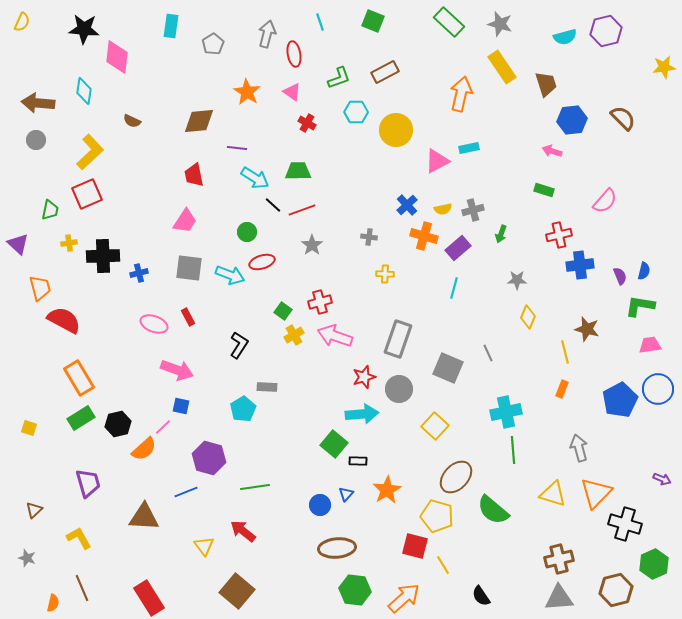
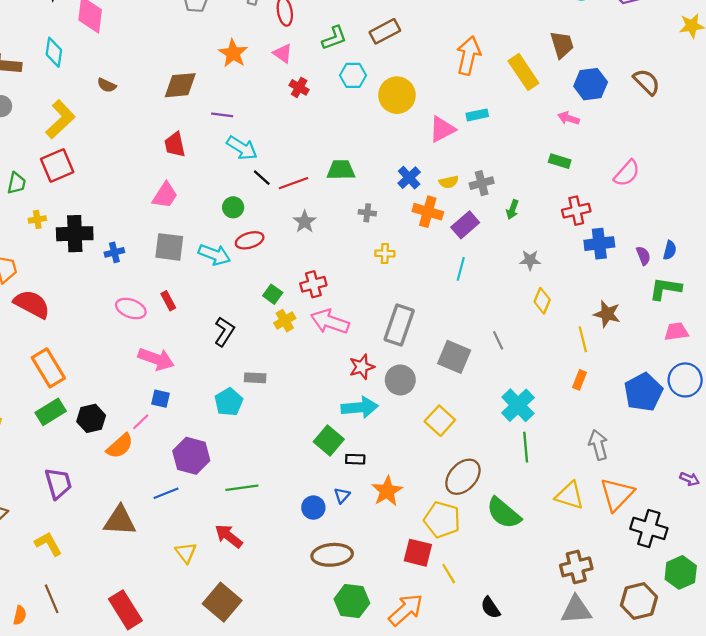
yellow rectangle: (502, 67) -> (523, 72), moved
green trapezoid: (298, 171) -> (341, 170), moved
cyan cross: (506, 412) -> (518, 405), turned -32

